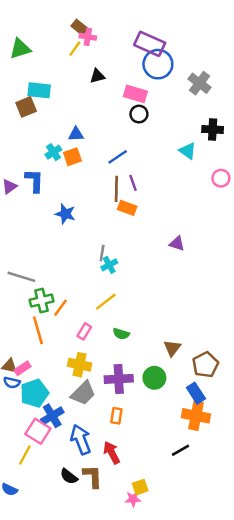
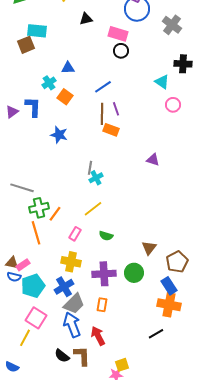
orange square: (72, 157) -> (65, 97), moved, turned -35
pink circle: (221, 178) -> (173, 105), moved
gray trapezoid: (83, 393) -> (74, 304), moved
blue cross: (52, 416) -> (64, 287), moved

